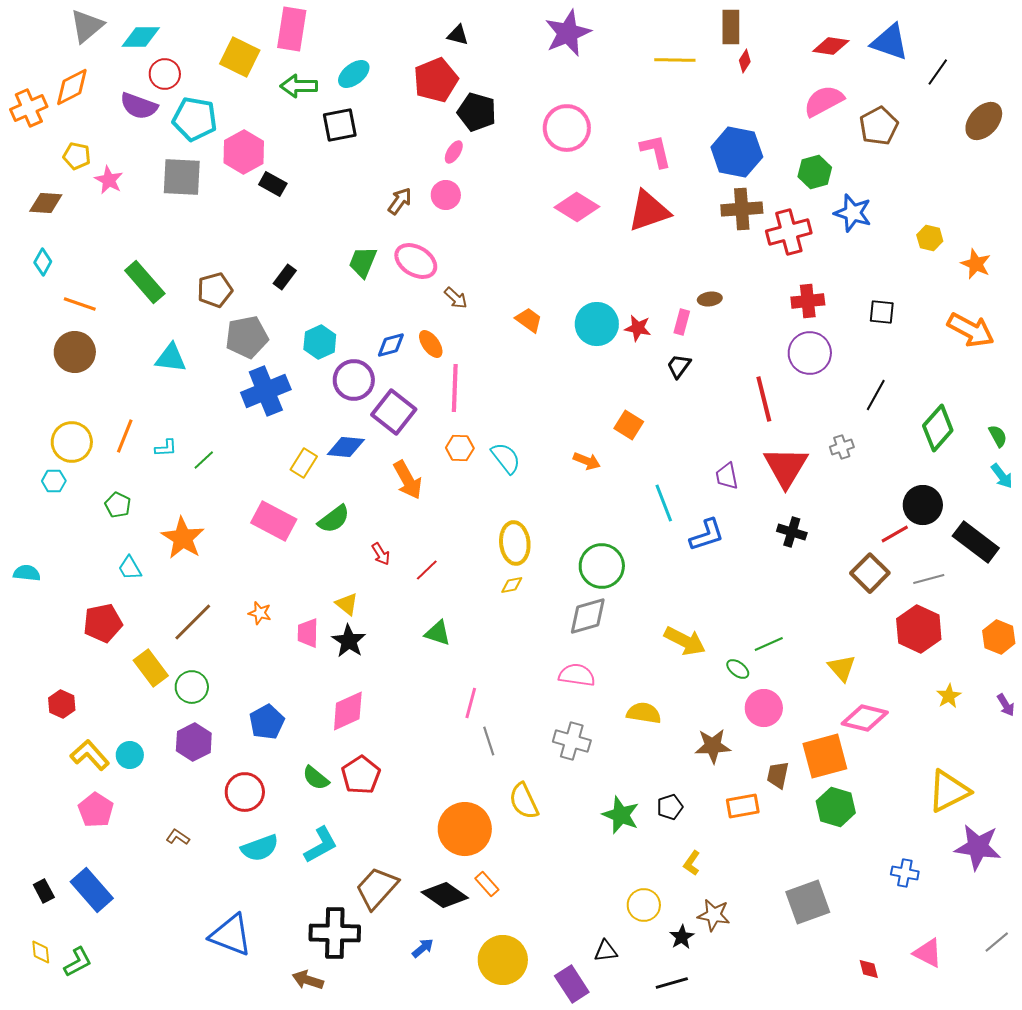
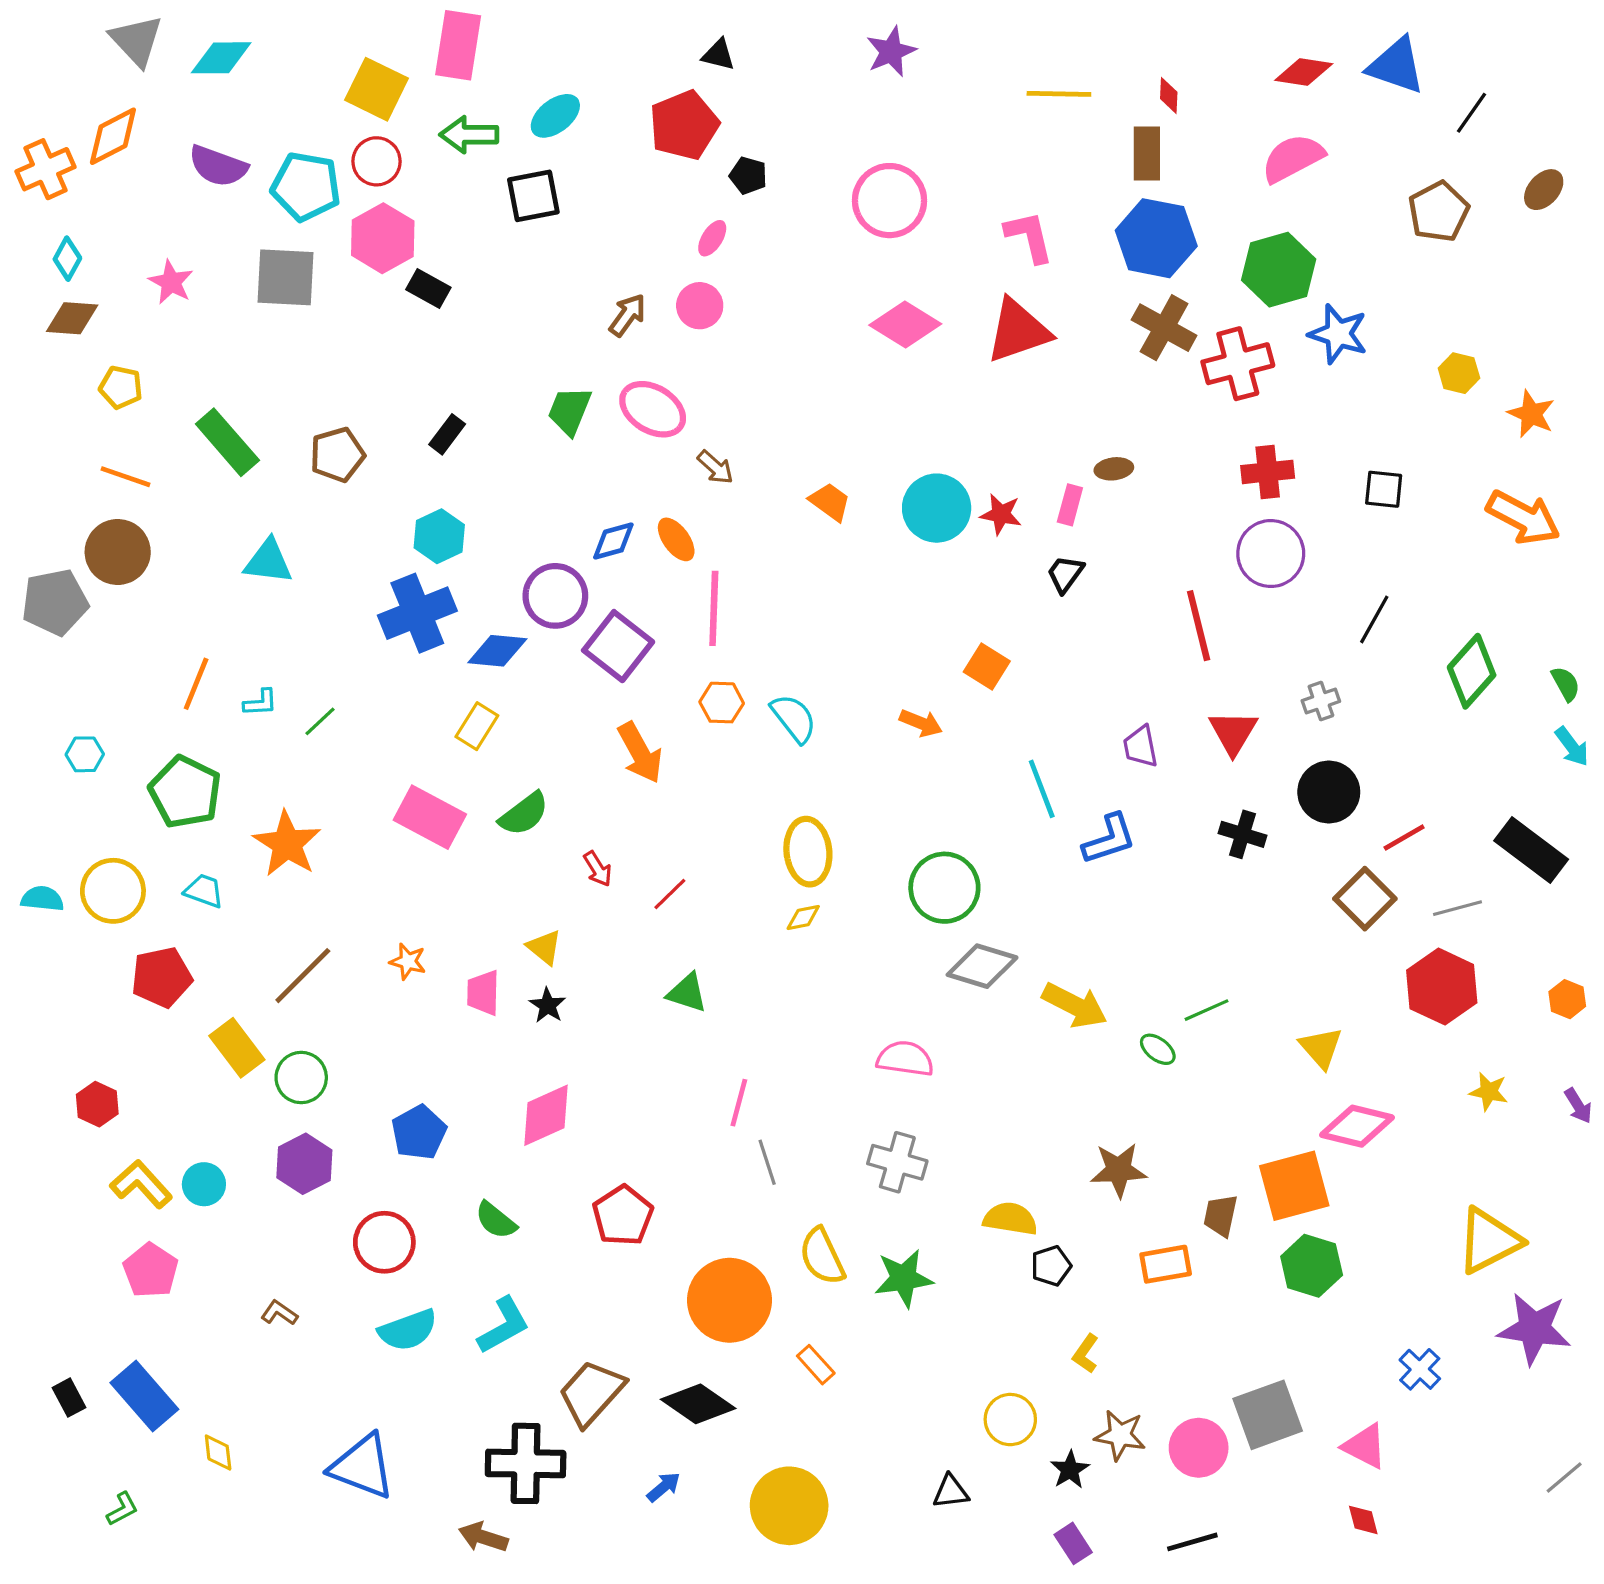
gray triangle: (87, 26) -> (136, 41), turned -33
brown rectangle: (731, 27) -> (1147, 153), moved
purple star: (568, 33) -> (891, 52), size x0.7
red diamond: (745, 61) -> (1169, 95), turned -30
red circle: (165, 74) -> (377, 161), moved
black pentagon: (477, 112) -> (748, 175), size x0.6
brown ellipse: (984, 121) -> (1544, 190), size x0.7
brown pentagon: (879, 126) -> (1439, 212), moved
yellow pentagon: (77, 156) -> (121, 387), moved
green hexagon: (815, 172) -> (1279, 270), size x1.4
brown cross: (742, 209) -> (1164, 328), turned 33
cyan diamond: (43, 262) -> (67, 259), moved
gray pentagon: (247, 337) -> (55, 602), moved
cyan hexagon: (320, 342) -> (439, 536), moved
yellow circle: (72, 442) -> (113, 891), moved
blue diamond: (346, 447) -> (497, 651), moved
red triangle: (786, 467) -> (1233, 732), size x0.7
green pentagon: (118, 505) -> (185, 792), size x1.8
black circle: (923, 505) -> (1329, 792), moved
cyan trapezoid: (130, 568) -> (204, 891), turned 140
gray diamond: (588, 616) -> (982, 966), moved, turned 33
orange hexagon: (999, 637) -> (1567, 999), size x0.7
black star: (349, 641) -> (548, 1005), size x0.7
yellow star: (949, 696) -> (1489, 1092), turned -30
pink circle: (764, 708) -> (1199, 1448), moved
yellow semicircle: (644, 713) -> (1010, 1219), moved
red pentagon: (361, 775) -> (623, 1216), moved
green star: (621, 815) -> (904, 1278), moved, turned -30
blue cross: (905, 873) -> (1420, 1369), turned 32
orange rectangle: (487, 884) -> (816, 1365), moved
yellow diamond: (41, 952) -> (218, 1452), moved
pink triangle: (928, 953) -> (1365, 1446), moved
green L-shape: (78, 962) -> (122, 1509), size x0.7
black line: (672, 983) -> (1192, 1542), moved
purple rectangle: (572, 984) -> (1073, 1543), moved, size x0.7

